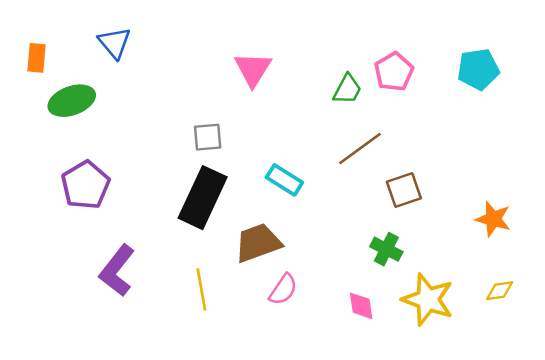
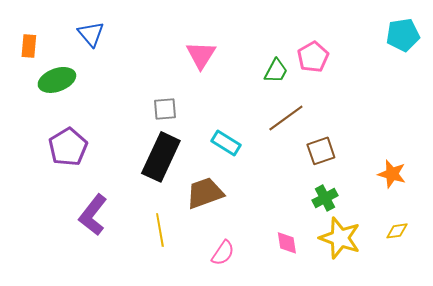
cyan pentagon: (478, 69) -> (403, 35), moved
green cross: (386, 249) -> (325, 198), moved, turned 35
pink semicircle: (283, 289) -> (223, 253), moved

